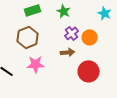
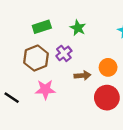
purple cross: (72, 33) -> (64, 53), moved
orange circle: (90, 37) -> (108, 67), moved

